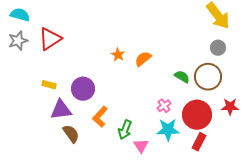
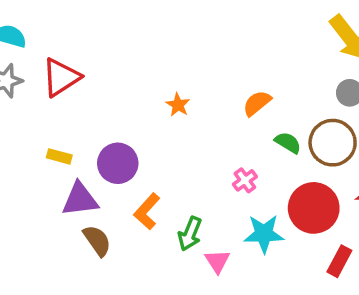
orange semicircle: (143, 59) -> (257, 103), moved
pink cross: (164, 106) -> (245, 180), moved
red rectangle: (199, 142) -> (339, 261), moved

